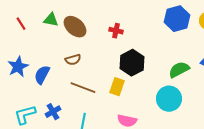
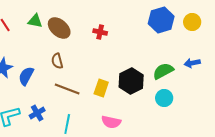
brown semicircle: (73, 60) -> (57, 61), turned 91
black hexagon: (132, 63) -> (131, 81), moved
cyan circle: (169, 99) -> (164, 98), moved, size x0.7

